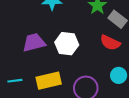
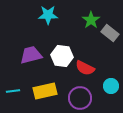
red semicircle: (110, 43) -> (85, 68), moved

